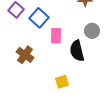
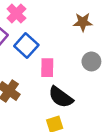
black semicircle: (77, 51) -> (61, 97), moved, turned -40

